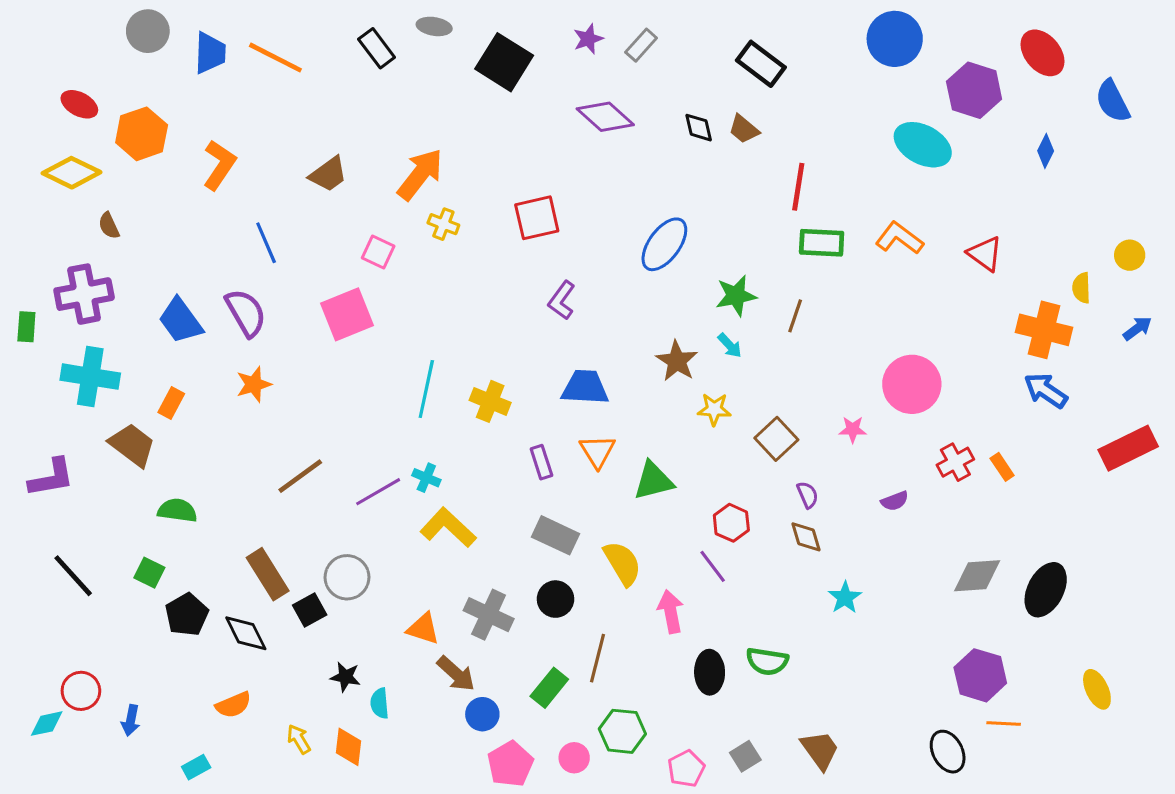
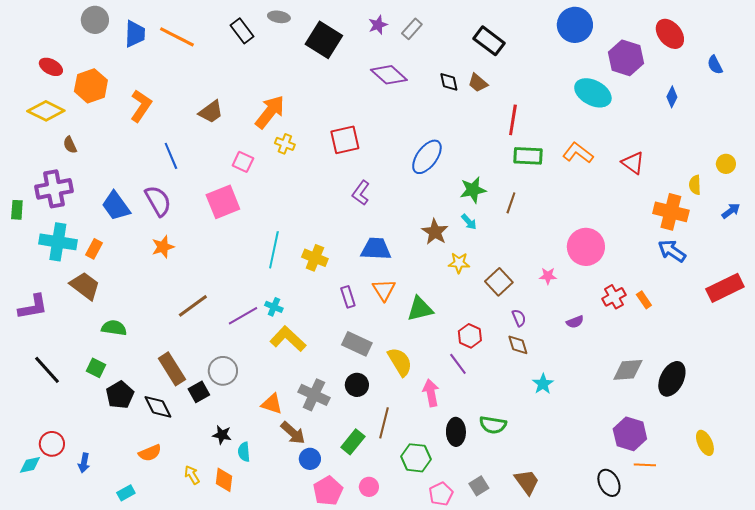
blue semicircle: (1113, 101) -> (715, 65), size x0.7
orange rectangle: (171, 403) -> (94, 249), moved
green hexagon: (622, 731) -> (416, 458), moved

